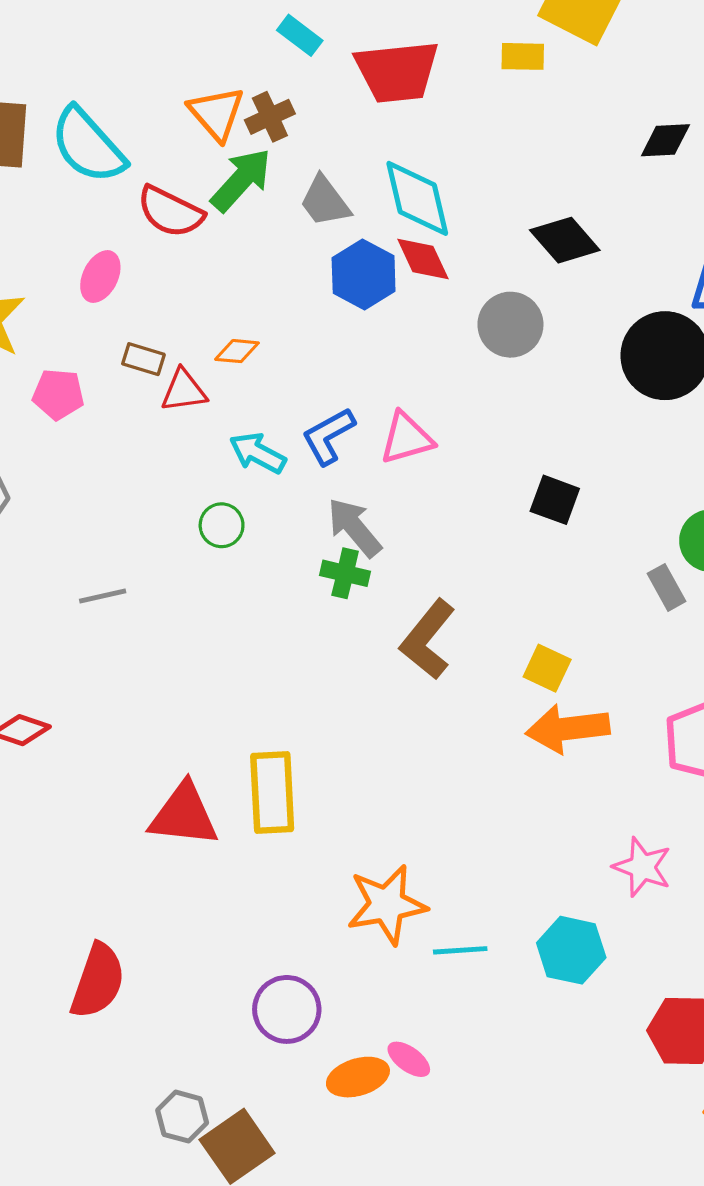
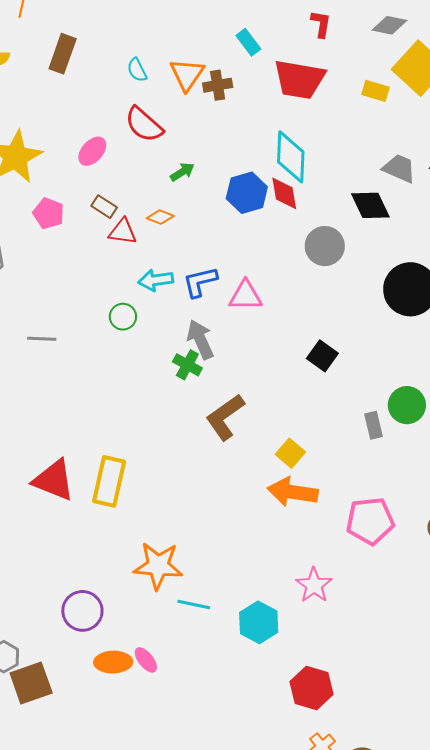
cyan semicircle: (88, 145) -> (137, 70), moved, size x0.5
green arrow: (241, 180) -> (182, 172), moved, size x0.6
gray trapezoid: (325, 201) -> (399, 168), moved, turned 135
cyan arrow: (258, 453) -> (156, 280), turned -52

